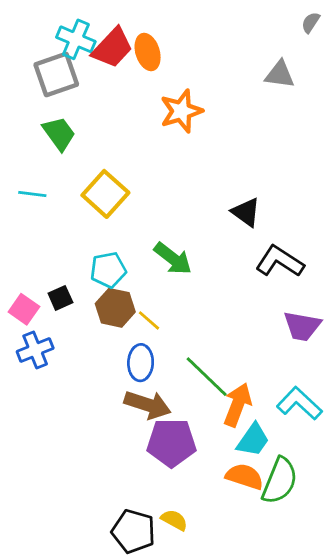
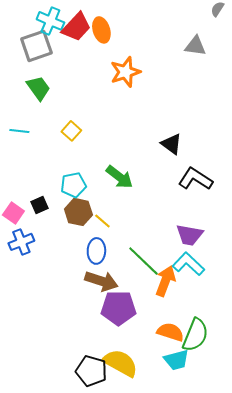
yellow square: (105, 194) -> (71, 131), size x0.6
purple trapezoid: (302, 326) -> (189, 235), moved
cyan L-shape: (299, 403) -> (188, 264), moved
cyan trapezoid: (253, 440) -> (176, 360), moved, turned 40
yellow semicircle: (174, 520) -> (120, 363), size x1.8

